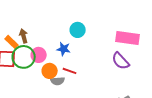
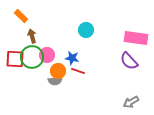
orange rectangle: (12, 42) -> (21, 16), moved
blue star: (64, 49) -> (72, 58), moved
gray semicircle: (58, 81) -> (55, 81), moved

